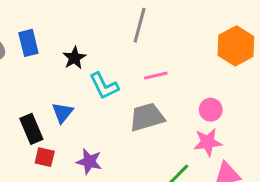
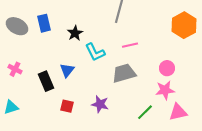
red square: (45, 157) -> (67, 106), moved
purple star: (89, 162) -> (100, 104), moved

